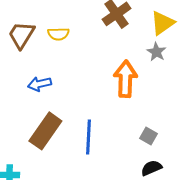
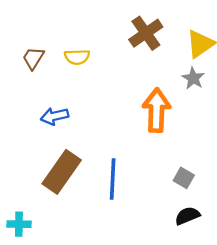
brown trapezoid: (21, 35) -> (33, 58), size x0.7

